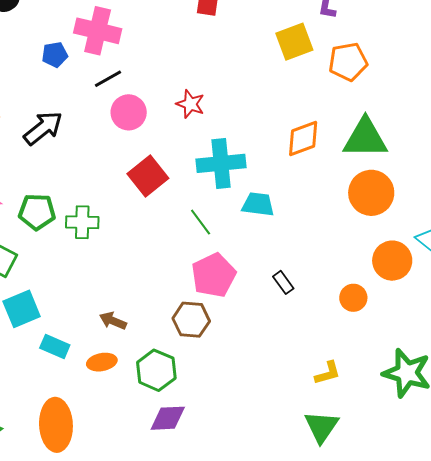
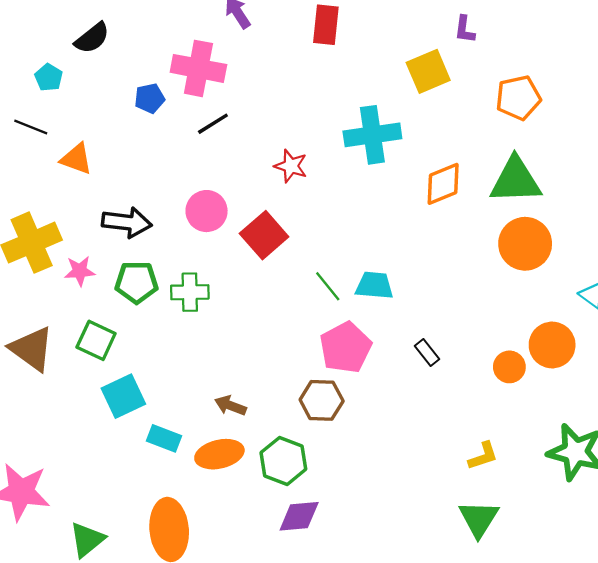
orange pentagon: (348, 62) -> (518, 98), moved
red star: (190, 104) -> (291, 166), moved
pink circle: (129, 112) -> (207, 211), moved
black arrow: (43, 128) -> (127, 222), moved, turned 48
cyan cross: (221, 163) -> (372, 135), moved
cyan trapezoid: (258, 204) -> (374, 285), moved
orange circle: (392, 261) -> (552, 345), moved
orange ellipse: (102, 362) -> (219, 454), size x1.4

